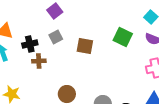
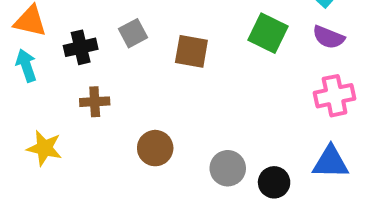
brown cross: (39, 61) -> (95, 102), moved

